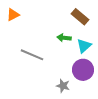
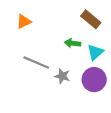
orange triangle: (13, 15) -> (24, 22), moved
gray star: (63, 86) -> (62, 76), moved

